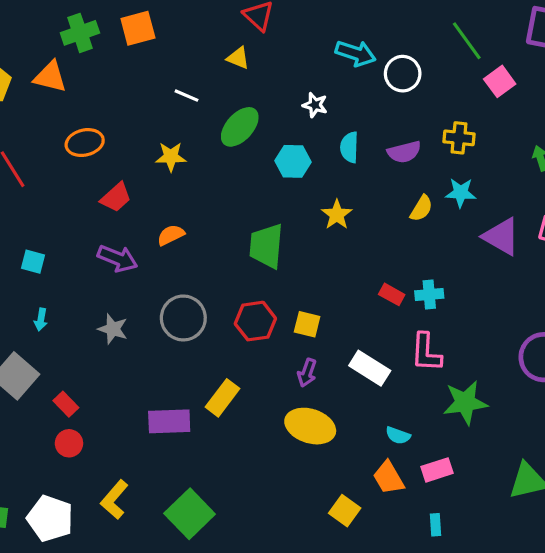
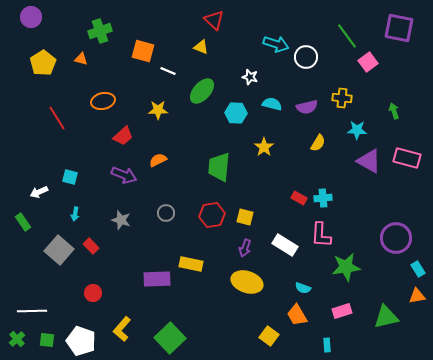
orange square: (138, 28) -> (143, 51), moved, turned 30
orange triangle: (50, 77) -> (81, 59), size x0.6
cyan semicircle: (349, 147) -> (272, 104), turned 102
cyan star: (461, 193) -> (357, 130), moved
gray circle: (183, 318) -> (166, 213), size x0.6
yellow rectangle: (222, 398) -> (191, 264), turned 65
red rectangle: (66, 404) -> (91, 246), moved
pink rectangle: (437, 470) -> (342, 311), moved

